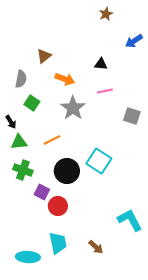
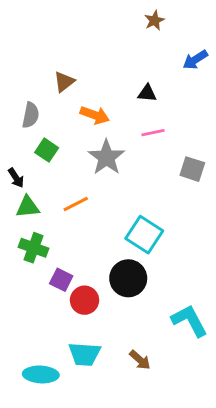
black circle: (67, 171) -> (128, 278), moved
cyan trapezoid: (58, 243) -> (85, 354), turned 105

